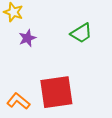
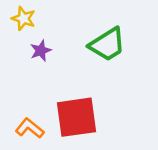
green trapezoid: (81, 33) -> (107, 44), size x1.4

